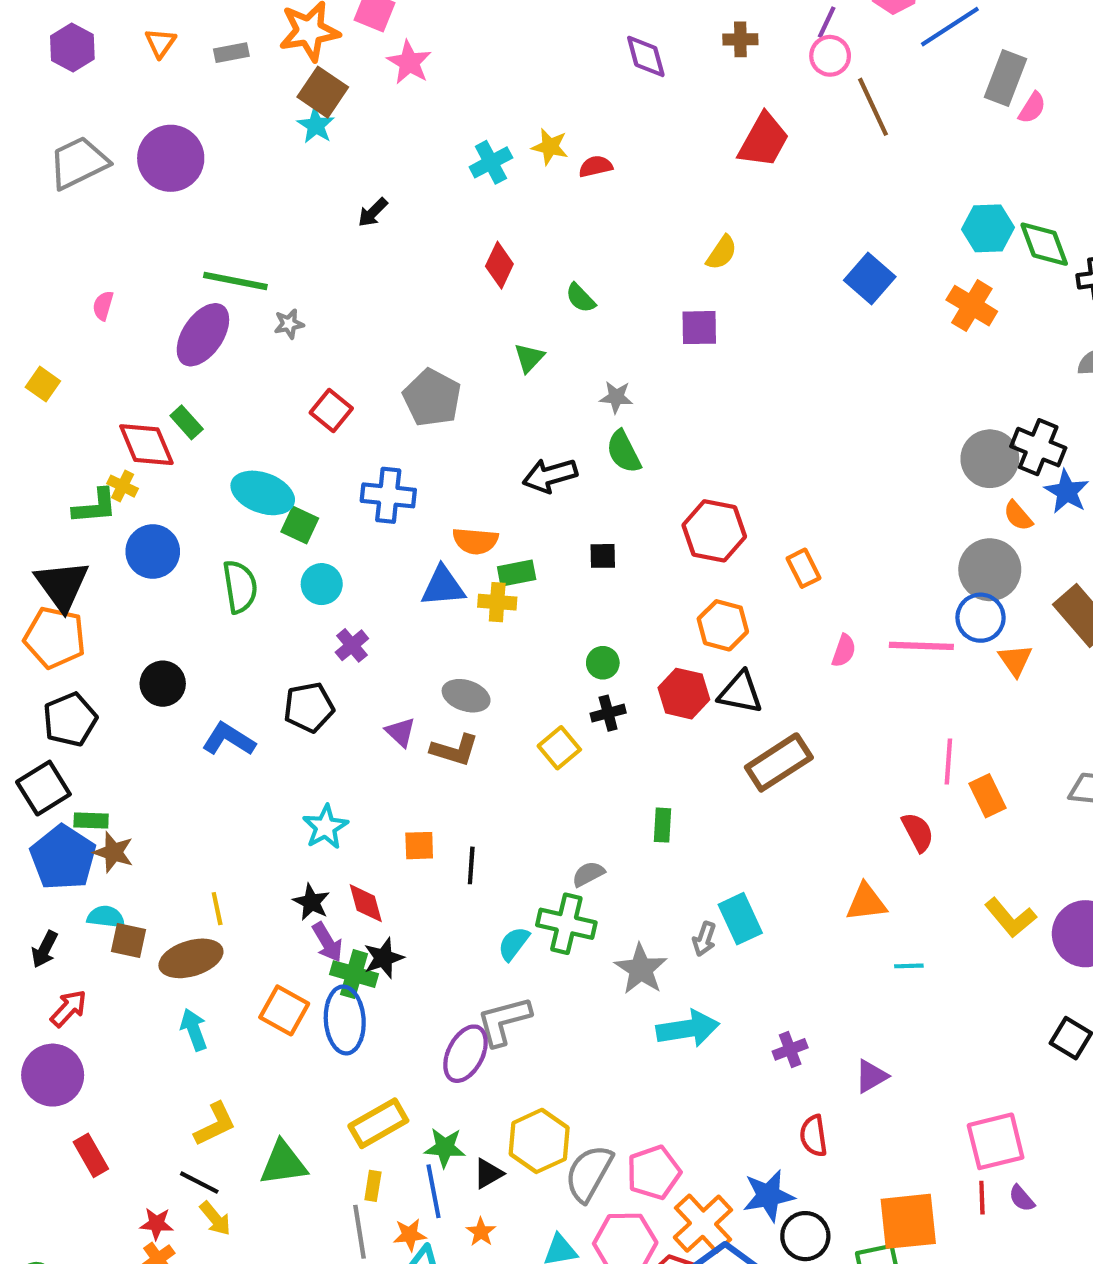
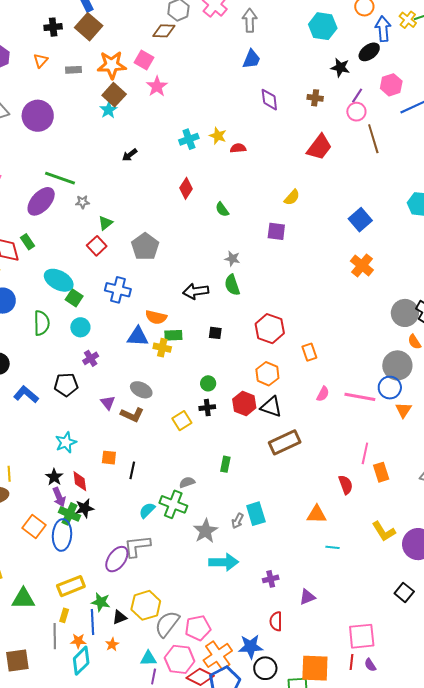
orange cross: (972, 306) -> (362, 265), moved
green triangle: (529, 358) -> (105, 223), moved

